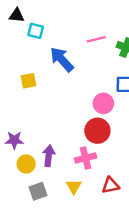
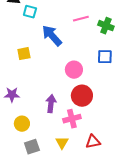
pink circle: (103, 103) -> (74, 70), moved
purple star: (14, 140) -> (12, 95), moved
purple arrow: (49, 156) -> (51, 104), moved

